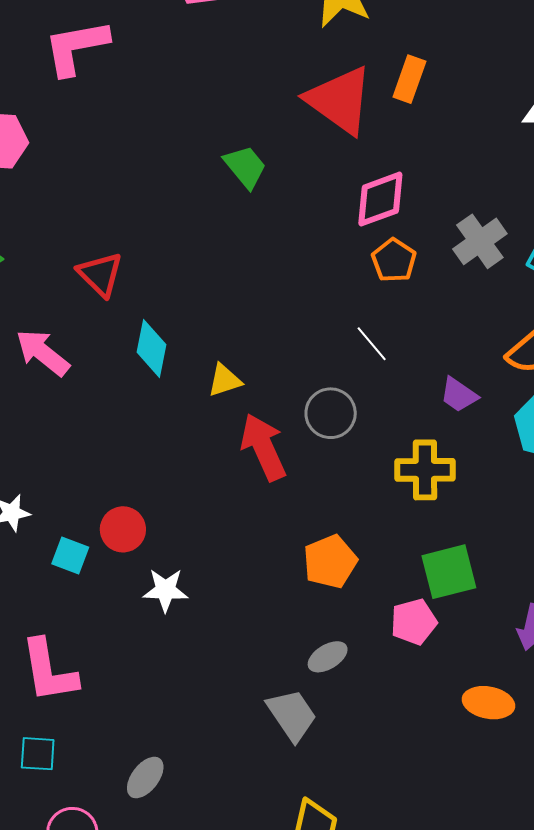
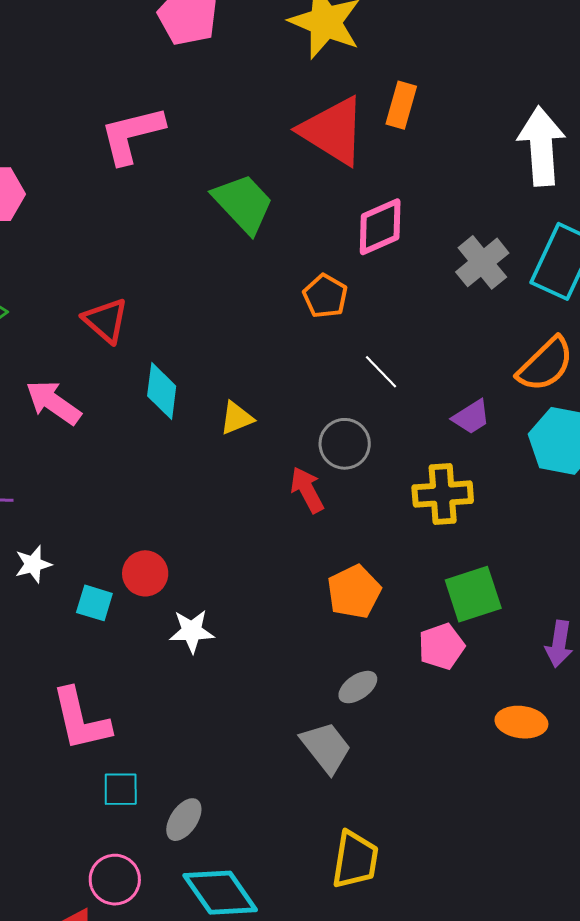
pink L-shape: (76, 47) -> (132, 135), moved
green trapezoid: (245, 167) -> (243, 204), size x1.4
orange pentagon: (394, 260) -> (325, 296), moved
purple trapezoid: (459, 395) -> (471, 417), turned -63
red arrow: (263, 447) -> (307, 490), moved, size x0.7
cyan square: (38, 754) -> (121, 789), moved

